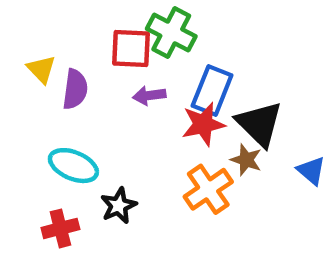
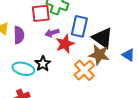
red star: (203, 124) -> (65, 44), moved
brown star: (246, 160) -> (99, 55), size x1.5
black star: (119, 206) -> (43, 64), moved

